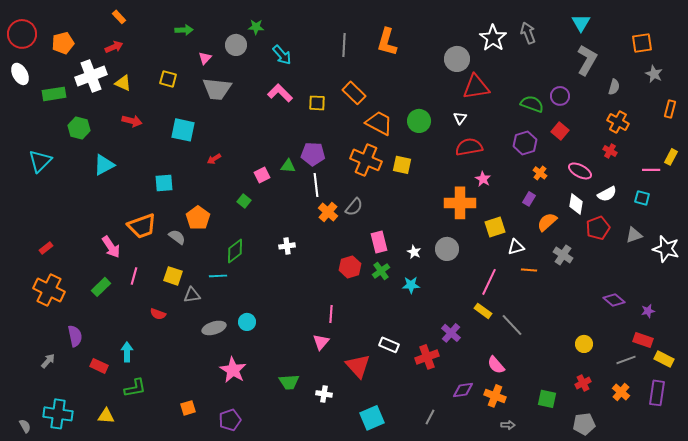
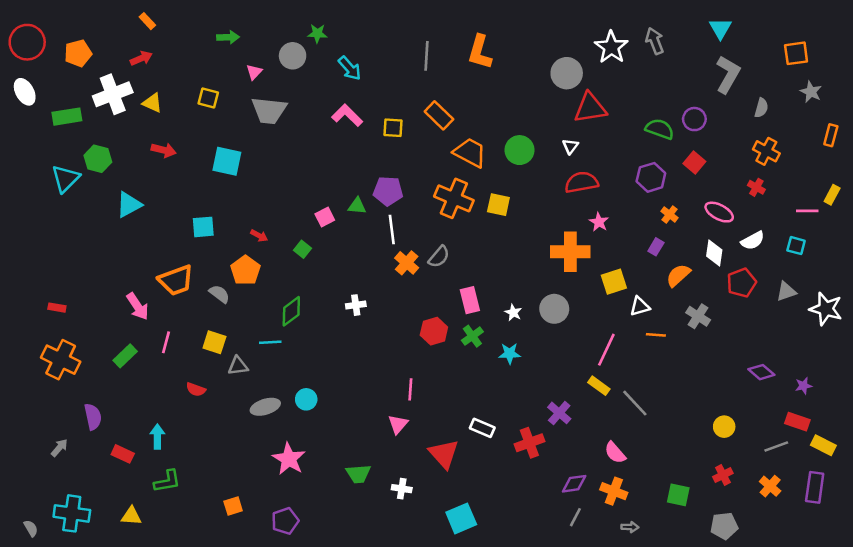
red arrow: (214, 159) -> (259, 236), moved, turned -120
cyan triangle: (40, 161) -> (66, 179), moved
red rectangle: (46, 248) -> (57, 308), turned 48
gray line: (430, 417) -> (575, 517), moved

